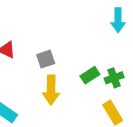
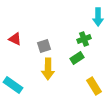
green cross: (114, 78) -> (84, 39), moved

